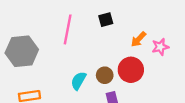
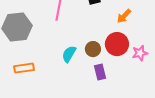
pink star: (160, 47) -> (140, 53), moved

